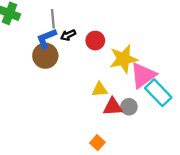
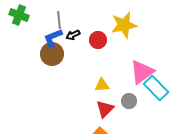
yellow star: (124, 59) -> (124, 25), moved
red triangle: (113, 107) -> (105, 109), moved, turned -42

